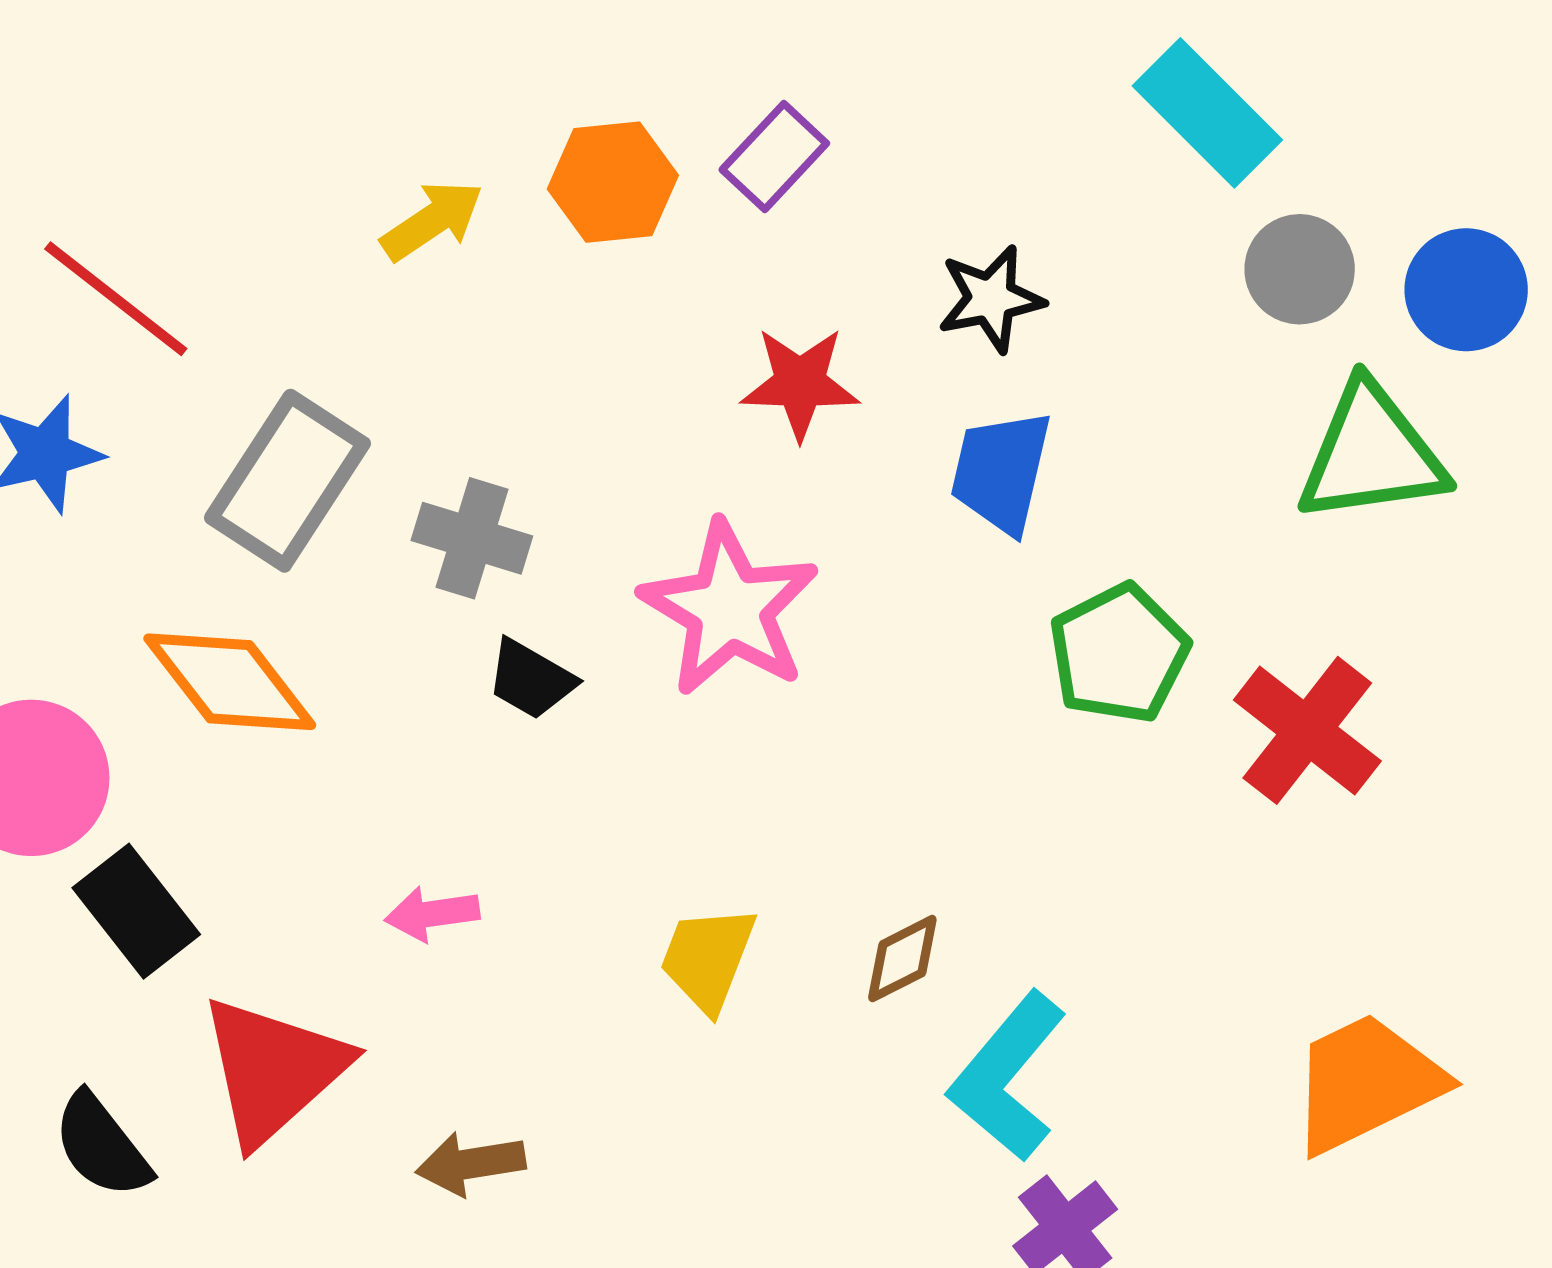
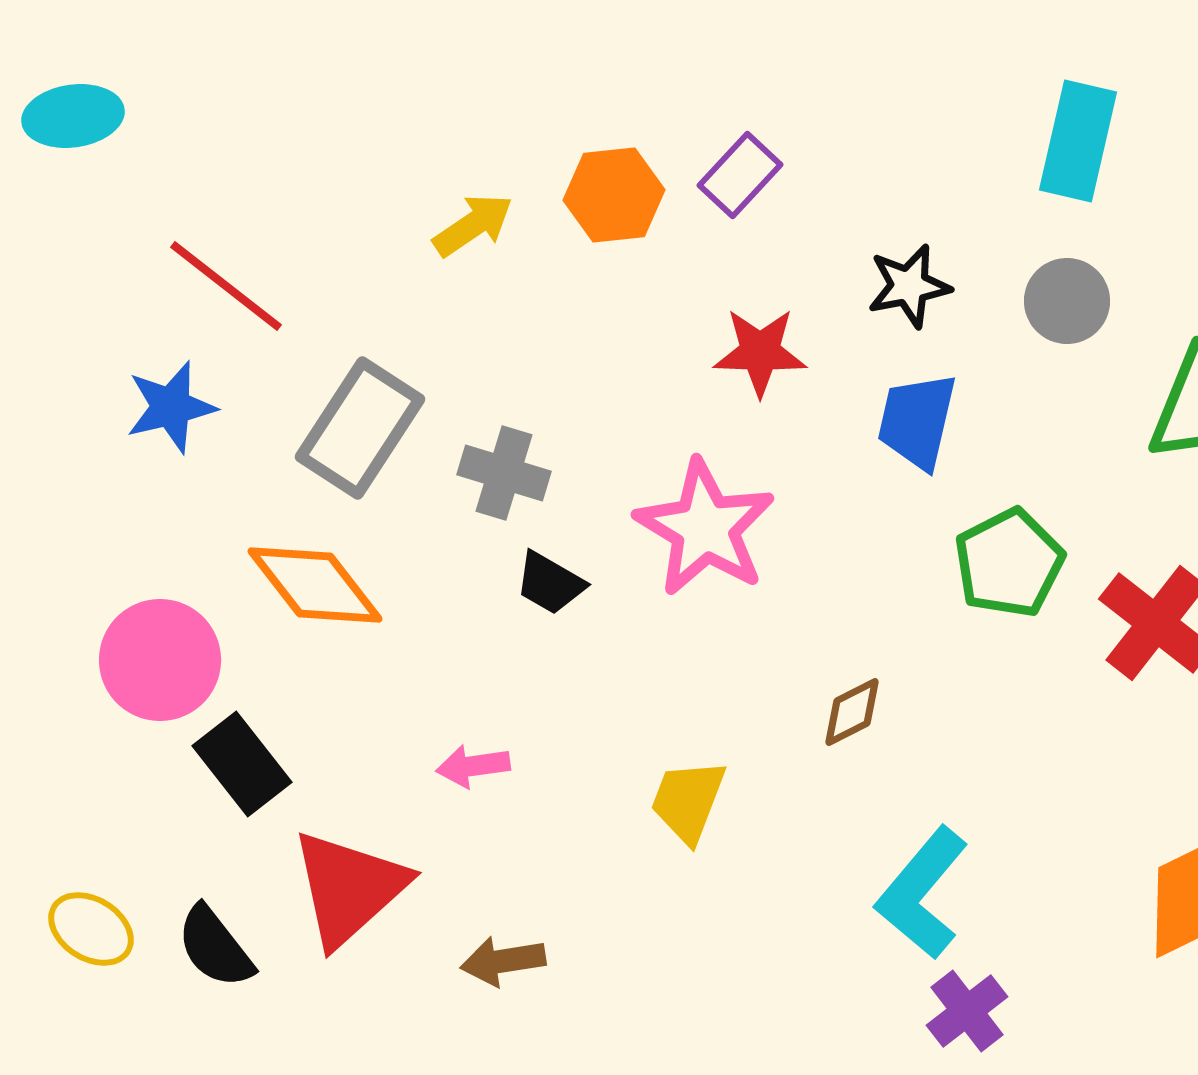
cyan rectangle: (1207, 113) -> (1078, 141), turned 58
gray circle: (1300, 269) -> (1067, 301), moved
brown diamond: (902, 959) -> (852, 712), moved

